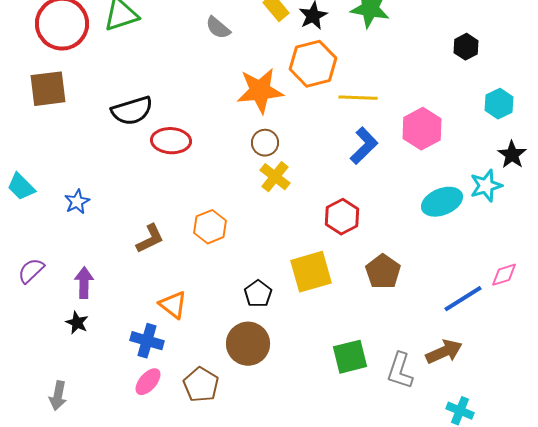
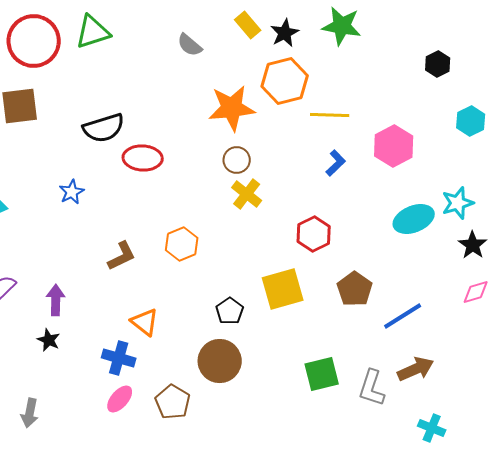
blue L-shape: (364, 146) -> (336, 163), size x0.7
black star: (512, 155) -> (473, 245), moved
blue star: (77, 202) -> (72, 192), moved
blue line: (463, 299) -> (403, 316), moved

